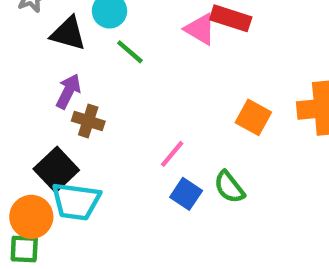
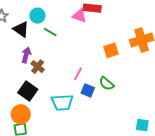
black triangle: (68, 33) -> (21, 29), turned 30
orange square: (253, 117) -> (111, 50), turned -35
brown cross: (88, 121) -> (38, 67), turned 32
cyan trapezoid: (76, 201) -> (62, 103), moved

